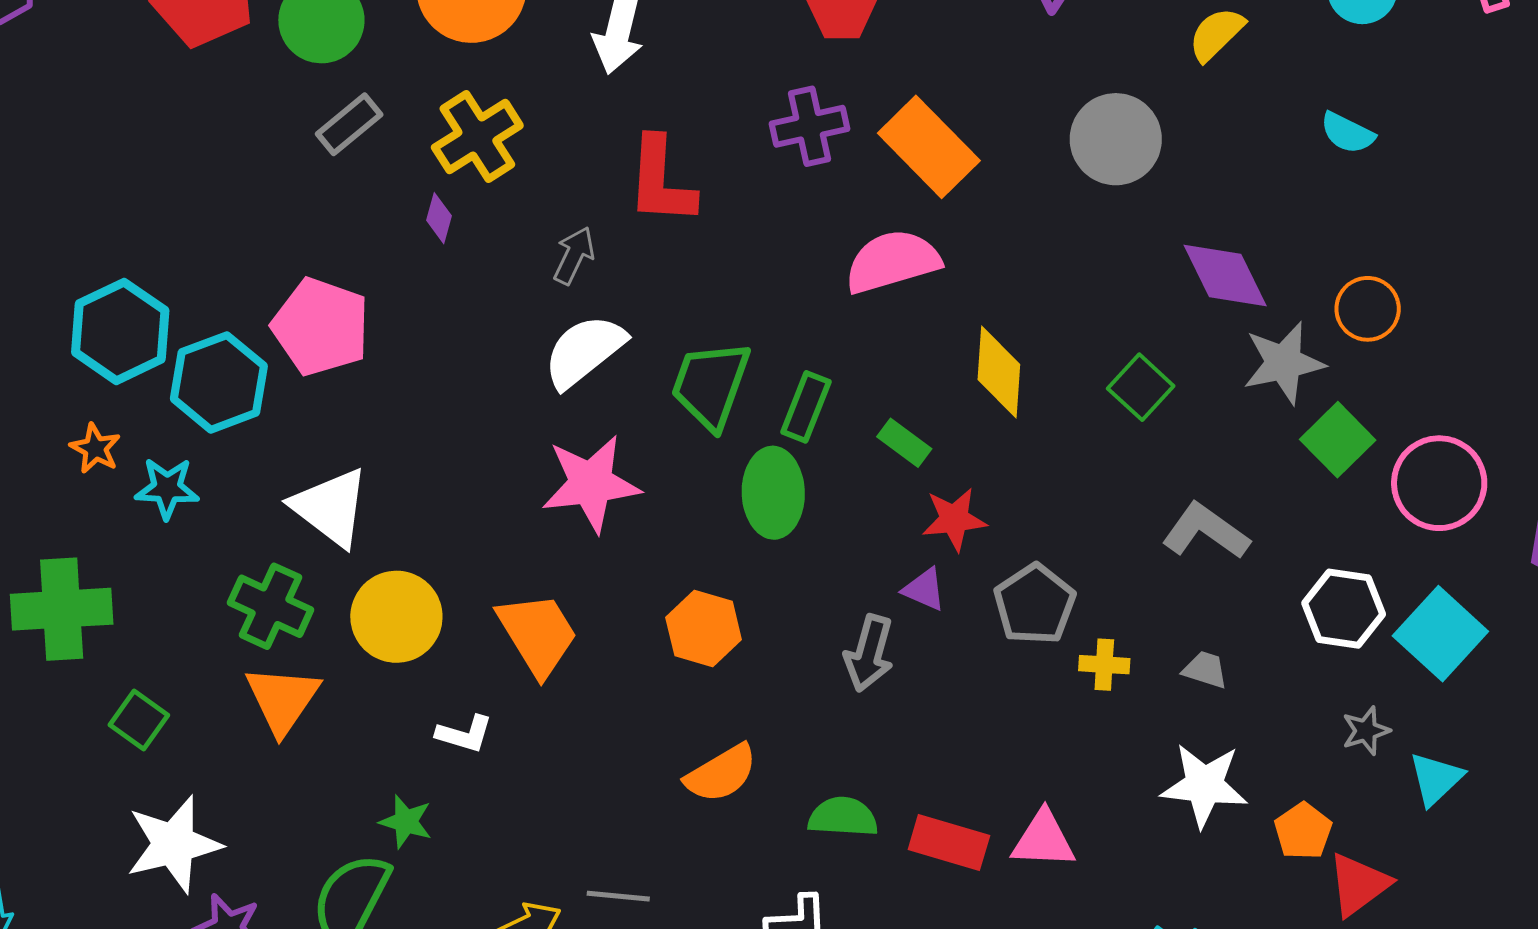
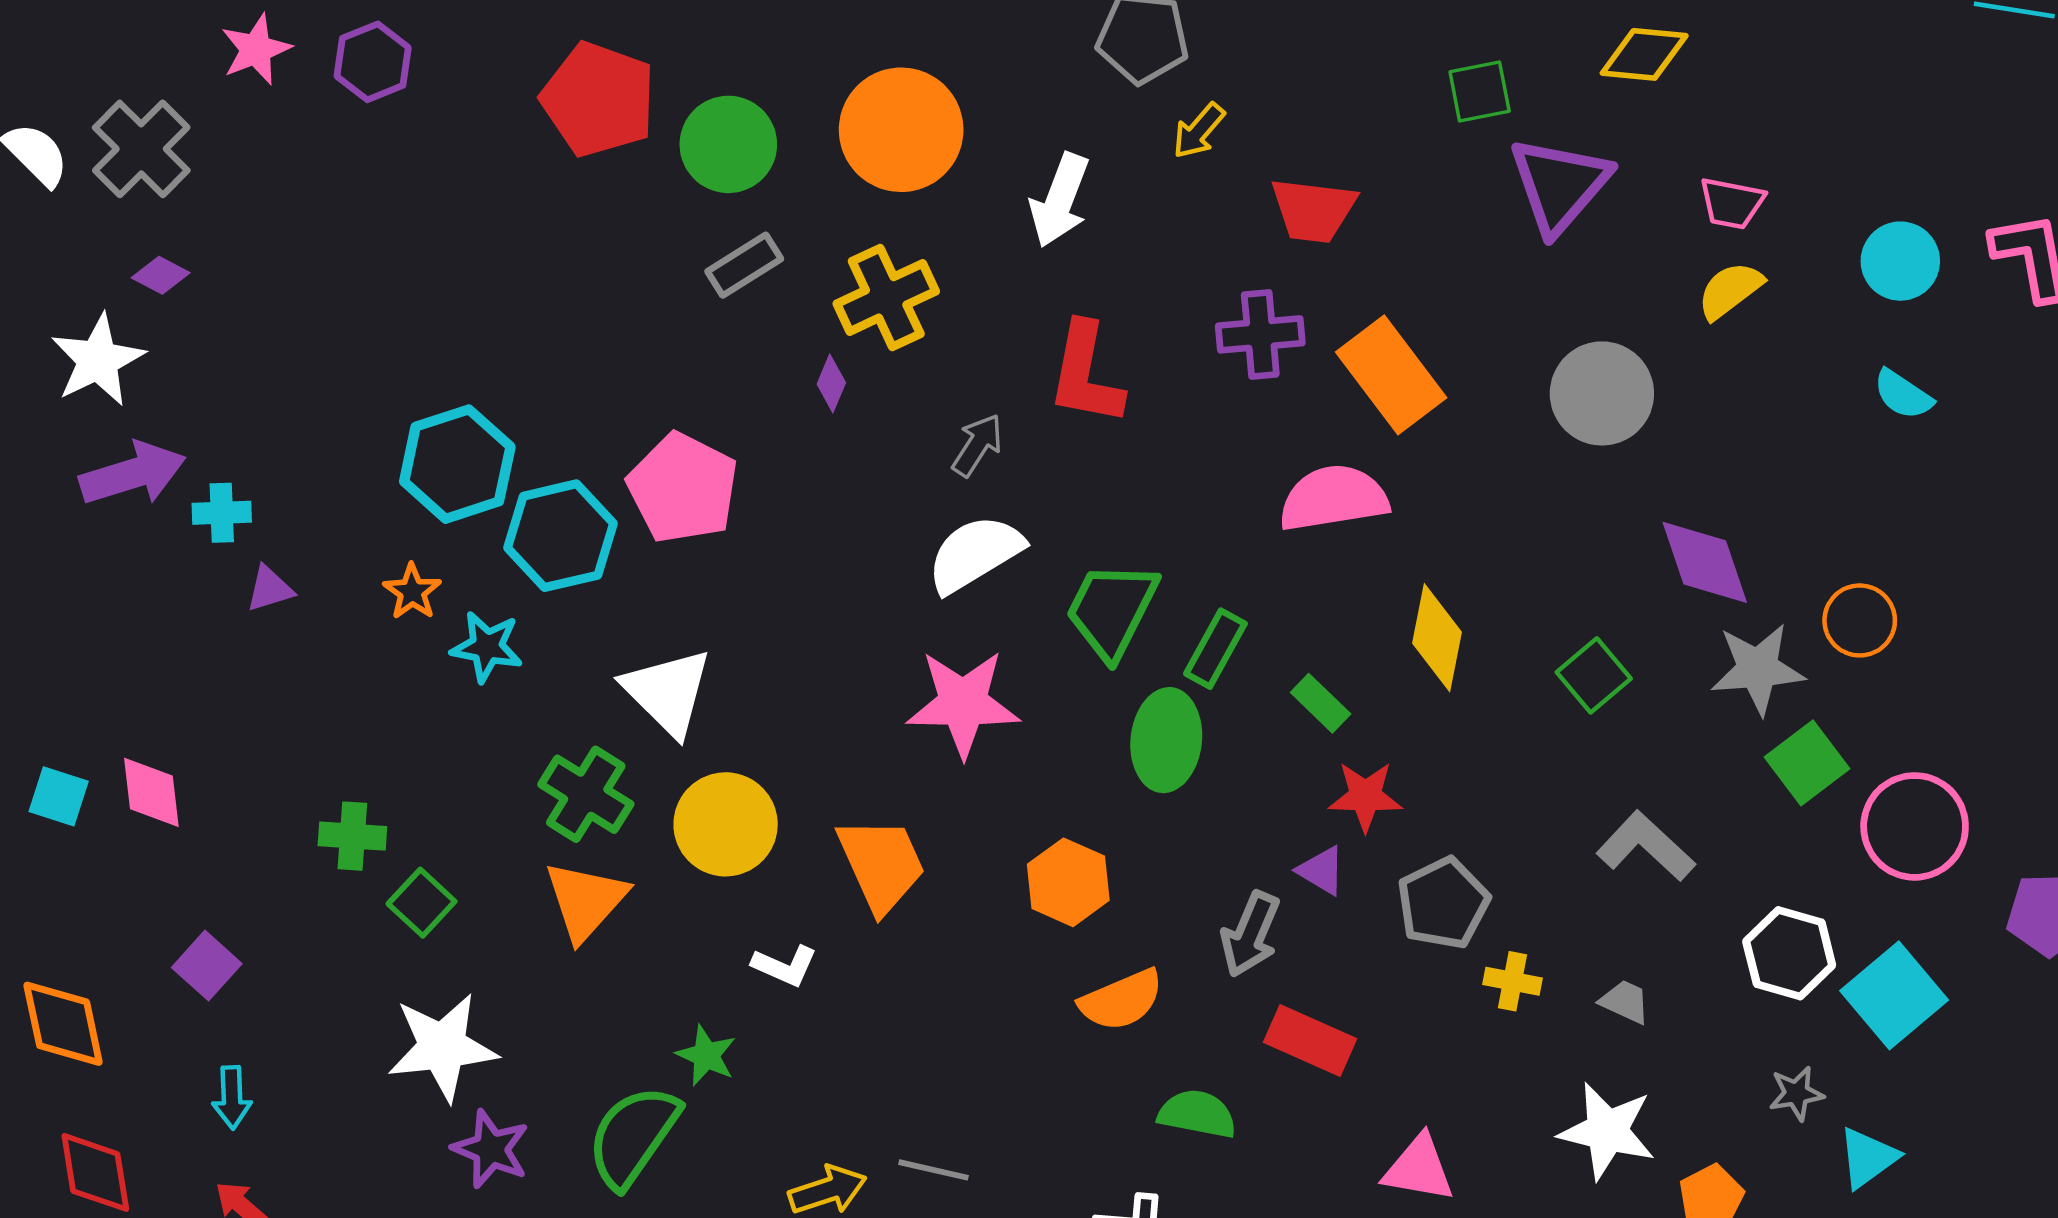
cyan semicircle: (1347, 133) -> (1903, 394), moved
green cross: (62, 609) -> (352, 836), moved, size x0.6
orange semicircle: (721, 773) -> (1121, 1000), moved
red rectangle: (949, 843) -> (1310, 1041), moved

